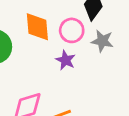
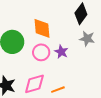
pink circle: (72, 30) -> (41, 52), moved

